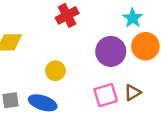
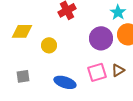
yellow circle: (55, 71) -> (49, 45), moved
blue ellipse: (43, 103) -> (65, 82), moved

